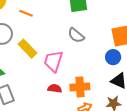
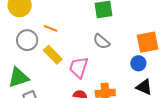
orange line: (26, 13) -> (50, 28), moved

